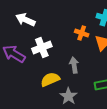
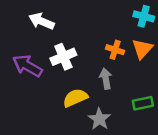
orange cross: (82, 33) -> (115, 50), moved

